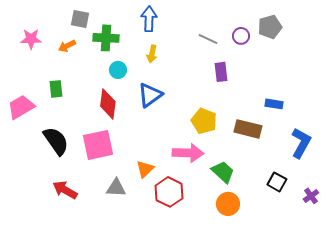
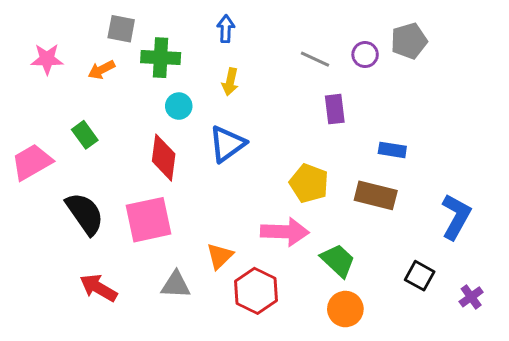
blue arrow: (149, 19) -> (226, 29), size x0.7
green rectangle: (56, 89) -> (85, 135), turned -30
blue rectangle: (274, 104) -> (392, 150), moved

